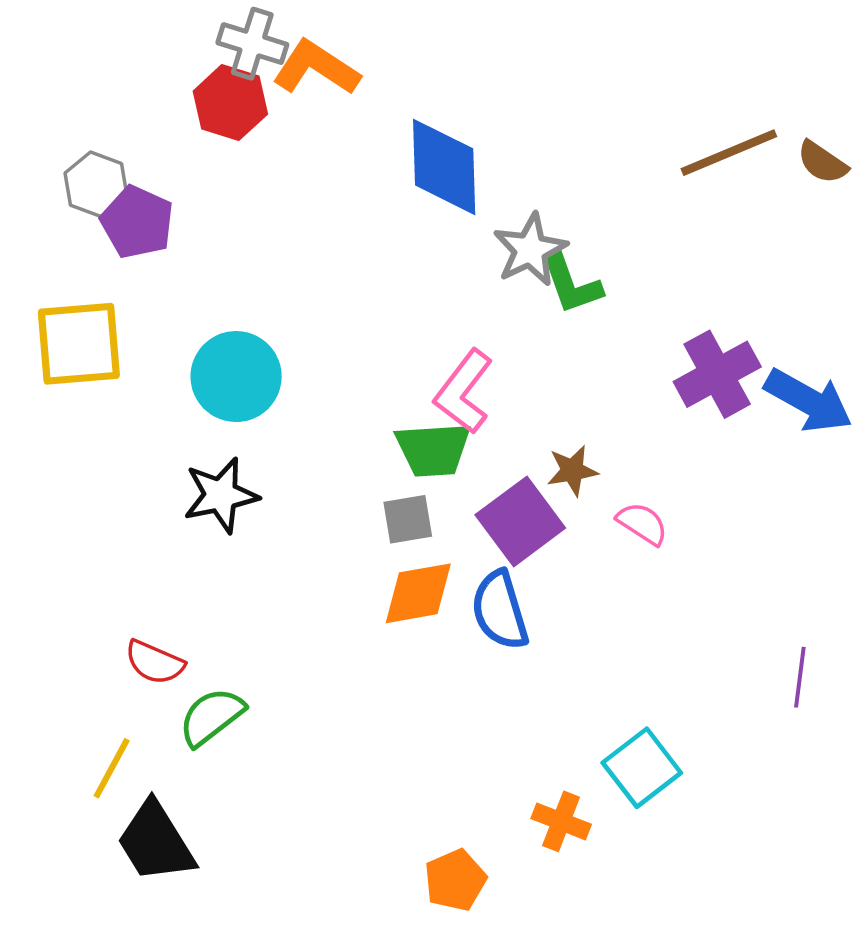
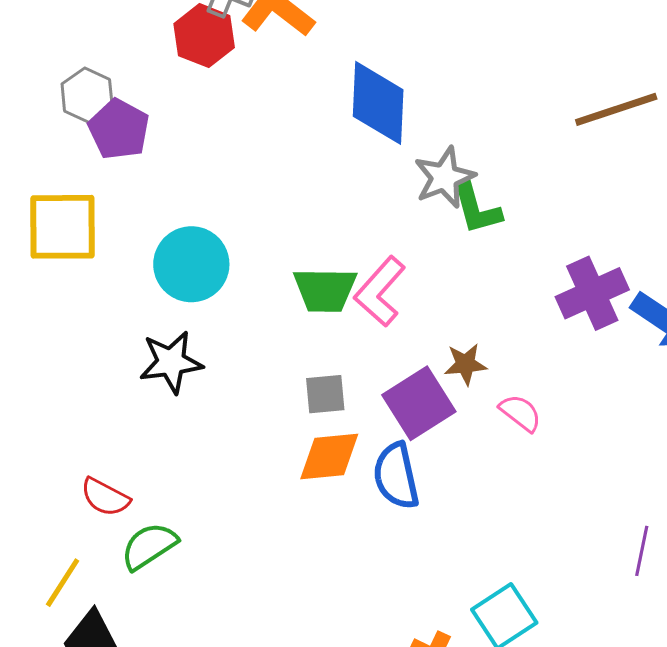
green trapezoid: (433, 450) -> (325, 290), moved

